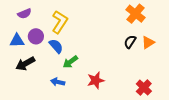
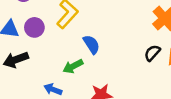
blue semicircle: (56, 46) -> (91, 44), moved

